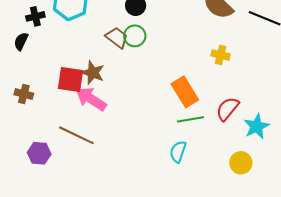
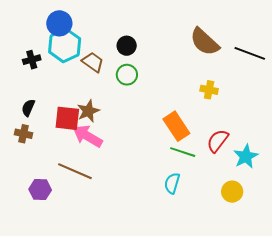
brown trapezoid: (117, 38) -> (93, 62), moved
black semicircle: (21, 41) -> (28, 108), moved
brown star: (93, 73) -> (88, 111), turned 30
green line: (190, 119) -> (183, 152), turned 30

